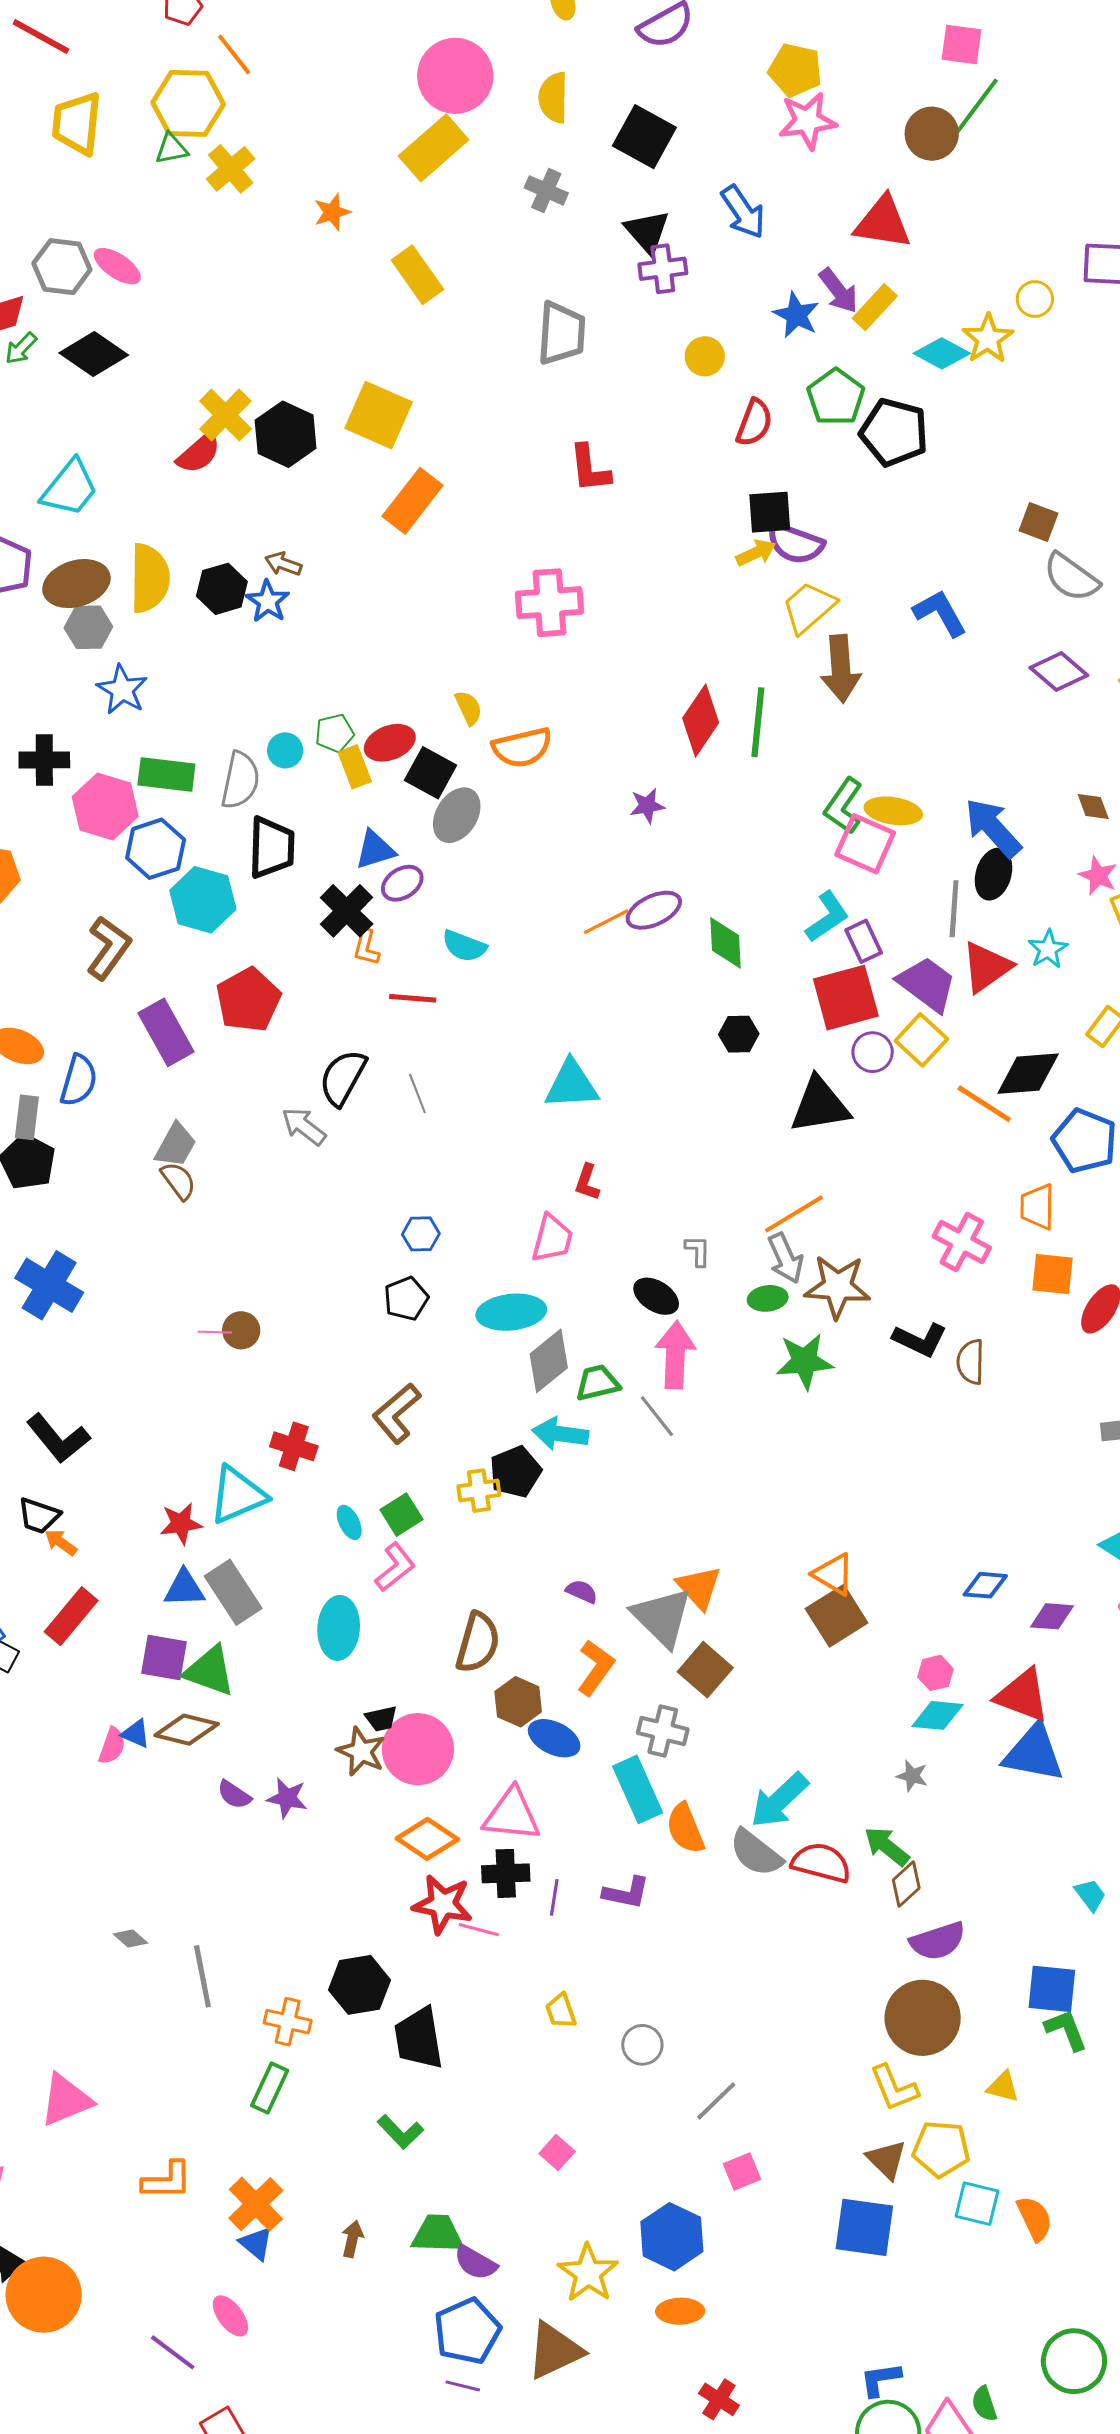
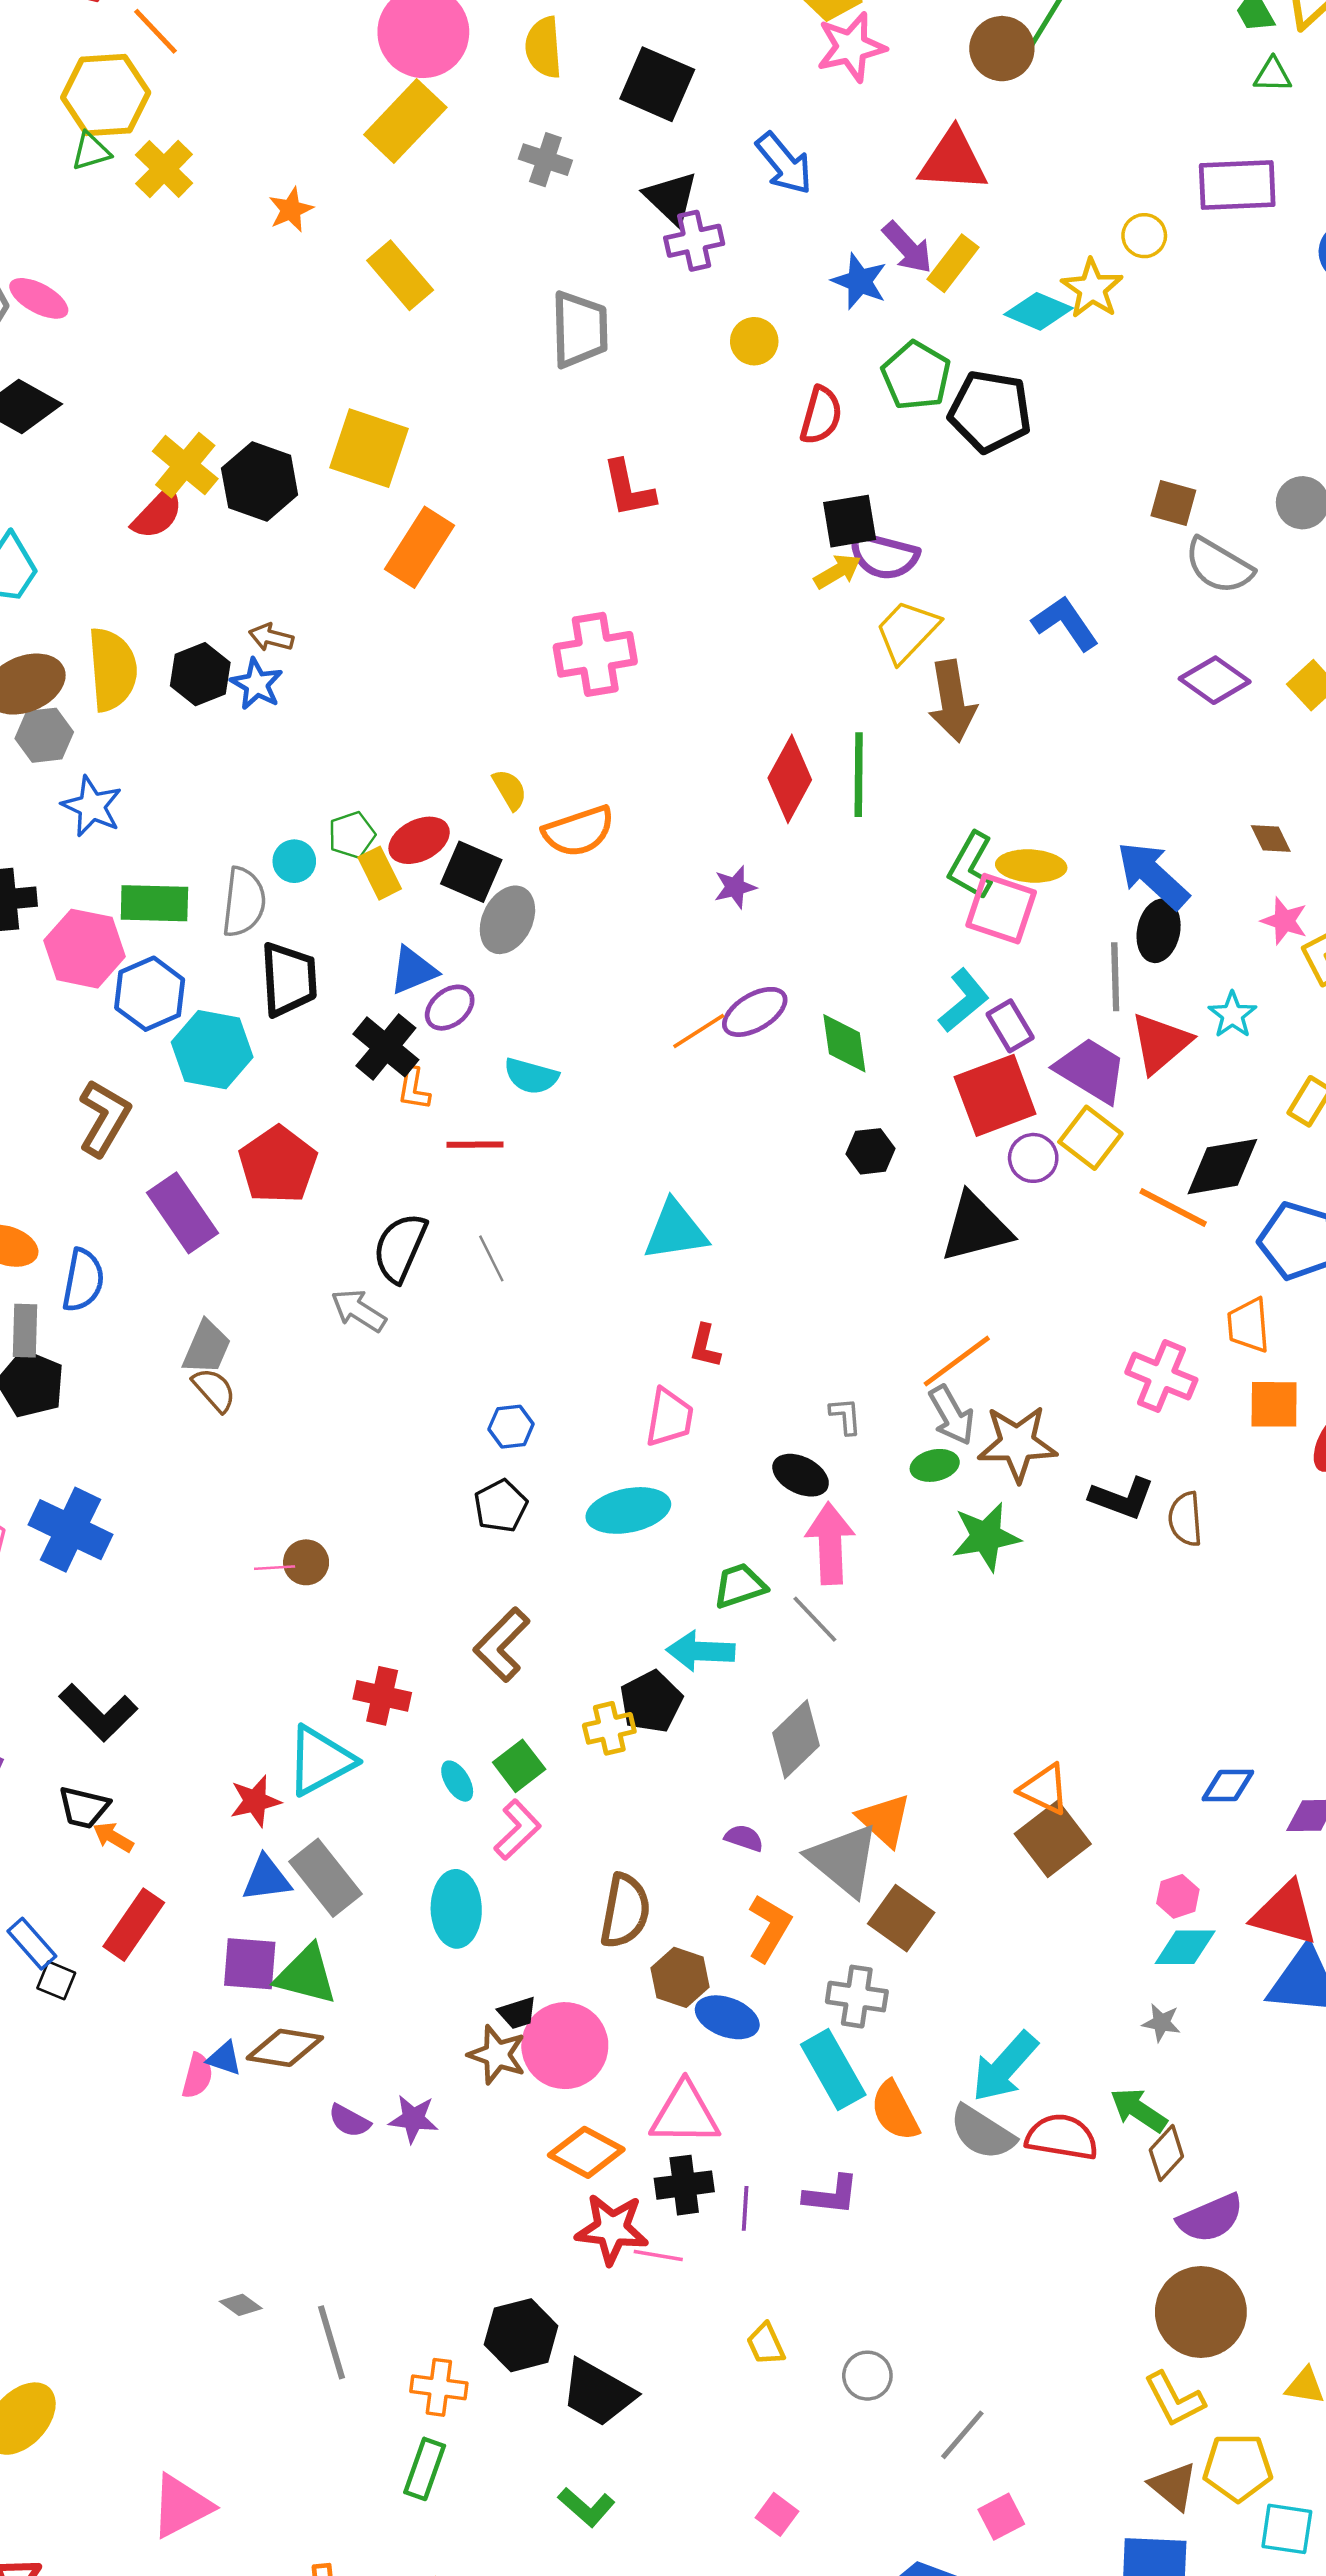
gray diamond: (549, 1361) -> (796, 1739), moved
black trapezoid: (419, 2038) -> (598, 2393), turned -46

